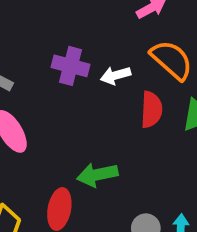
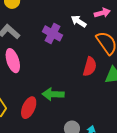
white arrow: (116, 75) -> (79, 21), moved, turned 35

